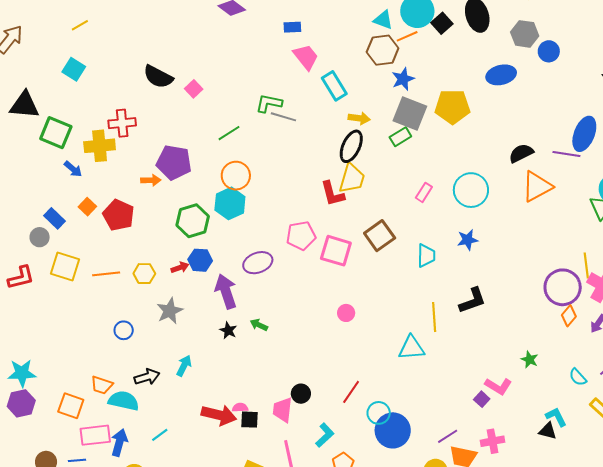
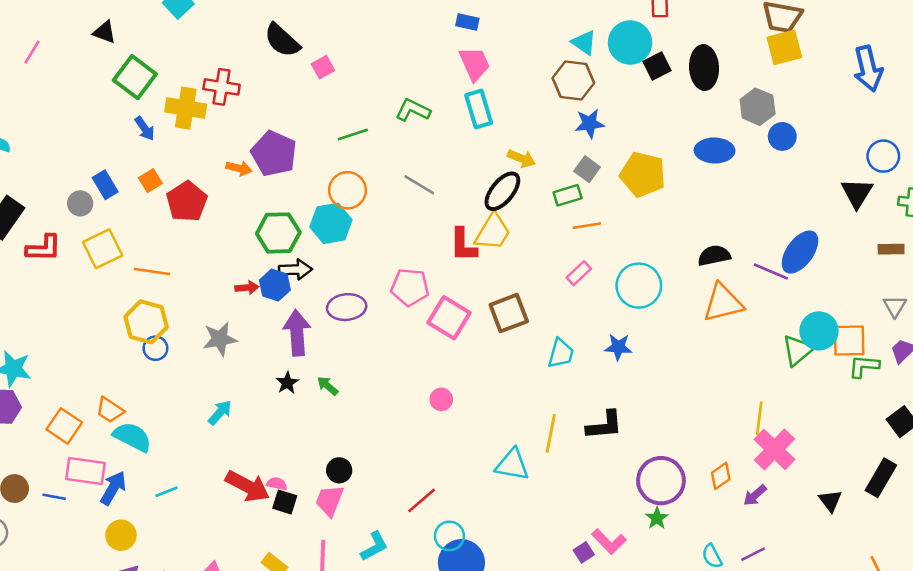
orange line: (407, 36) -> (587, 226), moved
cyan rectangle: (334, 86) -> (479, 109), moved
black triangle: (24, 105) -> (105, 32), size x0.6
gray square: (410, 113) -> (587, 169), size x0.6
gray line: (283, 117) -> (419, 185), moved
yellow square: (65, 266) -> (103, 249), turned 32
yellow hexagon: (144, 274) -> (146, 322), moved, size x1.5
purple circle: (563, 287) -> (661, 481), moved
black arrow: (147, 377) -> (295, 270), moved
black circle: (301, 394) -> (339, 470), moved

